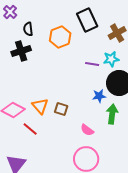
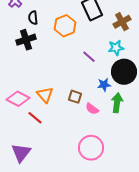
purple line: (92, 64) -> (89, 57), moved, turned 32
brown square: (61, 109) -> (75, 97), moved
pink semicircle: (87, 130) -> (92, 109), moved

